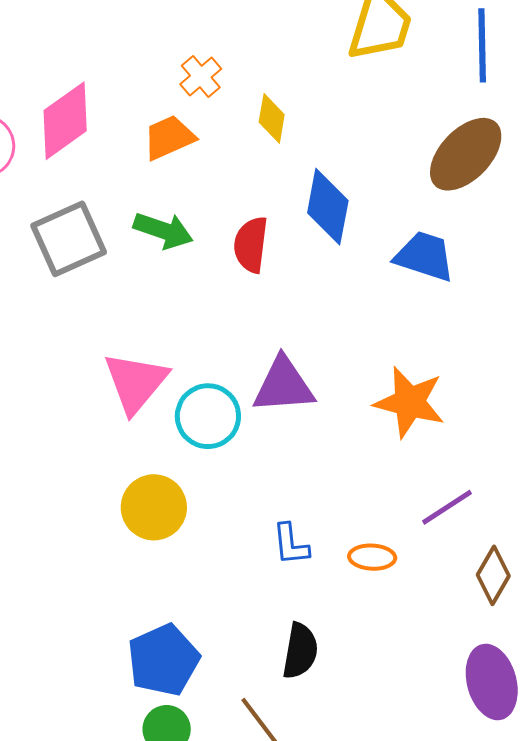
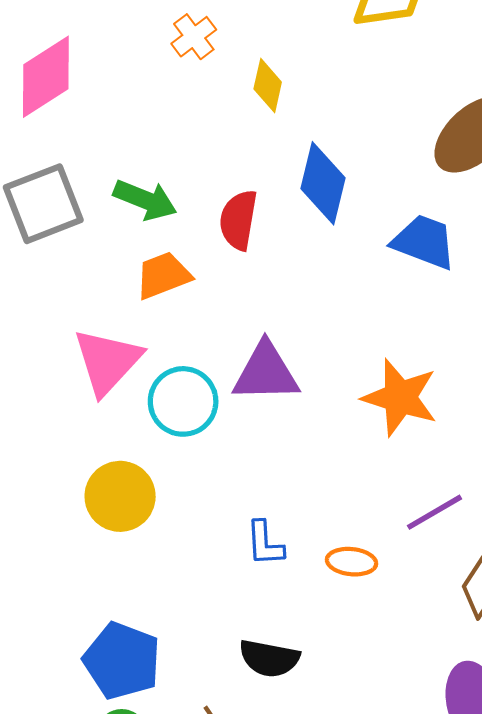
orange trapezoid: (169, 138) -> (163, 275), moved
black semicircle: (300, 651) -> (269, 658), turned 88
blue pentagon: (163, 660) -> (122, 661), turned -30

